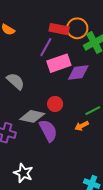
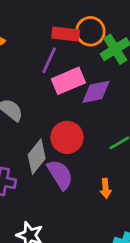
red circle: (55, 104) -> (67, 137), size x1.5
gray diamond: (32, 116) -> (37, 157), turned -60
orange arrow: (82, 126) -> (106, 188), moved, turned -64

